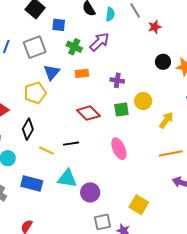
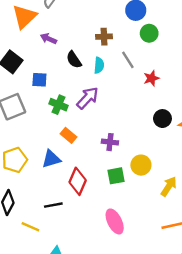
blue triangle: (52, 72) -> (51, 159), moved, turned 36
orange rectangle: (82, 73) -> (68, 135), turned 48
red diamond: (88, 113) -> (78, 181), turned 70
black line: (71, 144) -> (53, 205), moved

